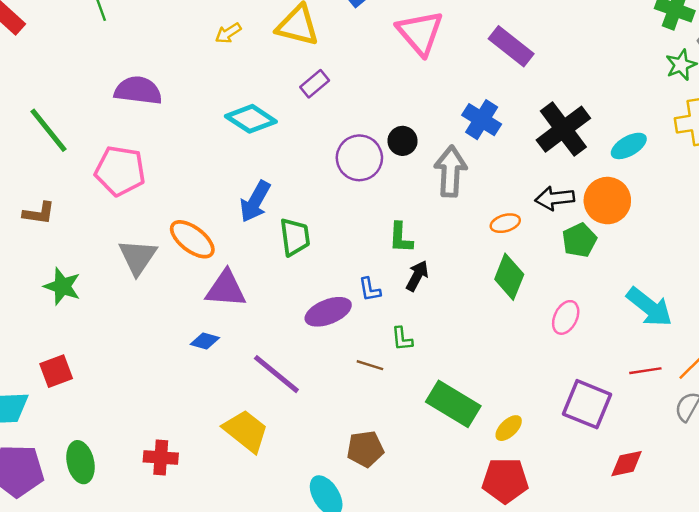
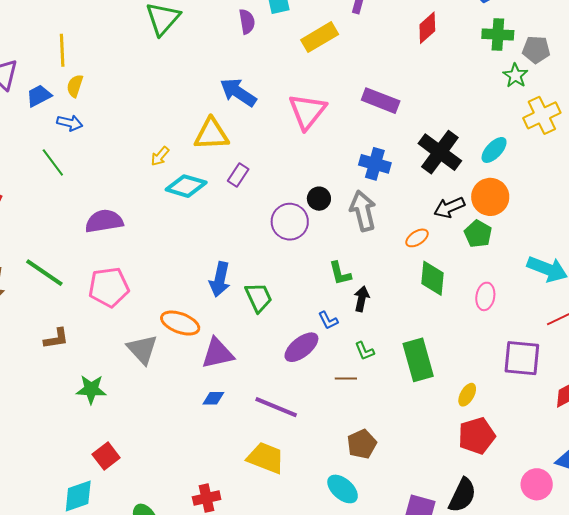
pink triangle: (420, 33) -> (307, 111), turned 36
cyan diamond: (251, 119) -> (186, 186), moved
green rectangle: (453, 404) -> (418, 360), moved, turned 60

